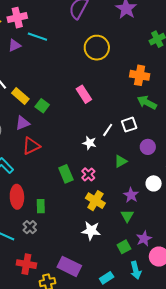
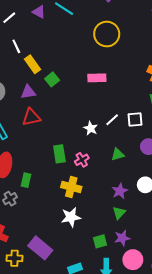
purple triangle: (14, 45) -> (39, 12), turned 40
yellow circle: (97, 48) -> (107, 34), moved
pink rectangle: (84, 94) -> (97, 78), turned -72
yellow cross: (95, 201) -> (71, 187), moved, turned -30
green triangle: (127, 216) -> (119, 213), moved
white star: (91, 231) -> (71, 217), turned -30

